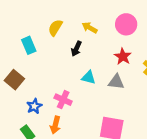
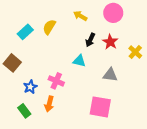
yellow semicircle: (55, 28) -> (49, 27), moved
cyan rectangle: (29, 45) -> (25, 32), turned 70
black arrow: (76, 49) -> (90, 40), moved
gray triangle: (116, 82) -> (110, 75), moved

